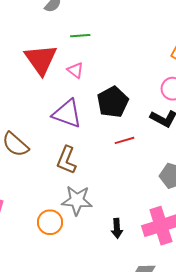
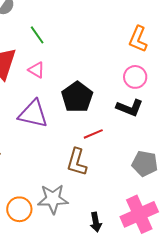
green line: (80, 36) -> (37, 35), turned 66
brown L-shape: (66, 160) -> (77, 162), moved
orange circle: (50, 222) -> (19, 209), moved

